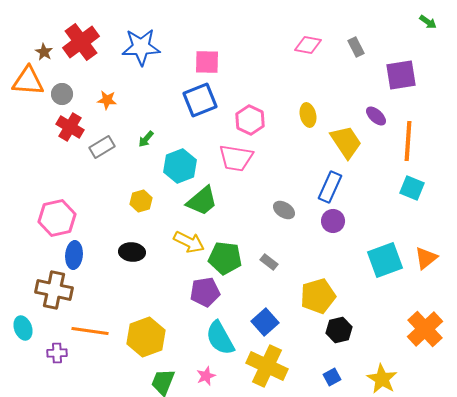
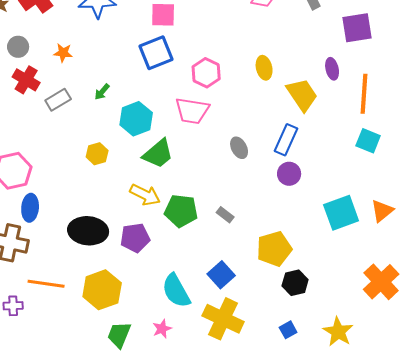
purple ellipse: (376, 116) -> (332, 69), turned 35
gray ellipse: (284, 210) -> (239, 148), moved, turned 30
black ellipse: (132, 252) -> (88, 231), moved, size x1.5
purple pentagon: (205, 292) -> (135, 238), moved

